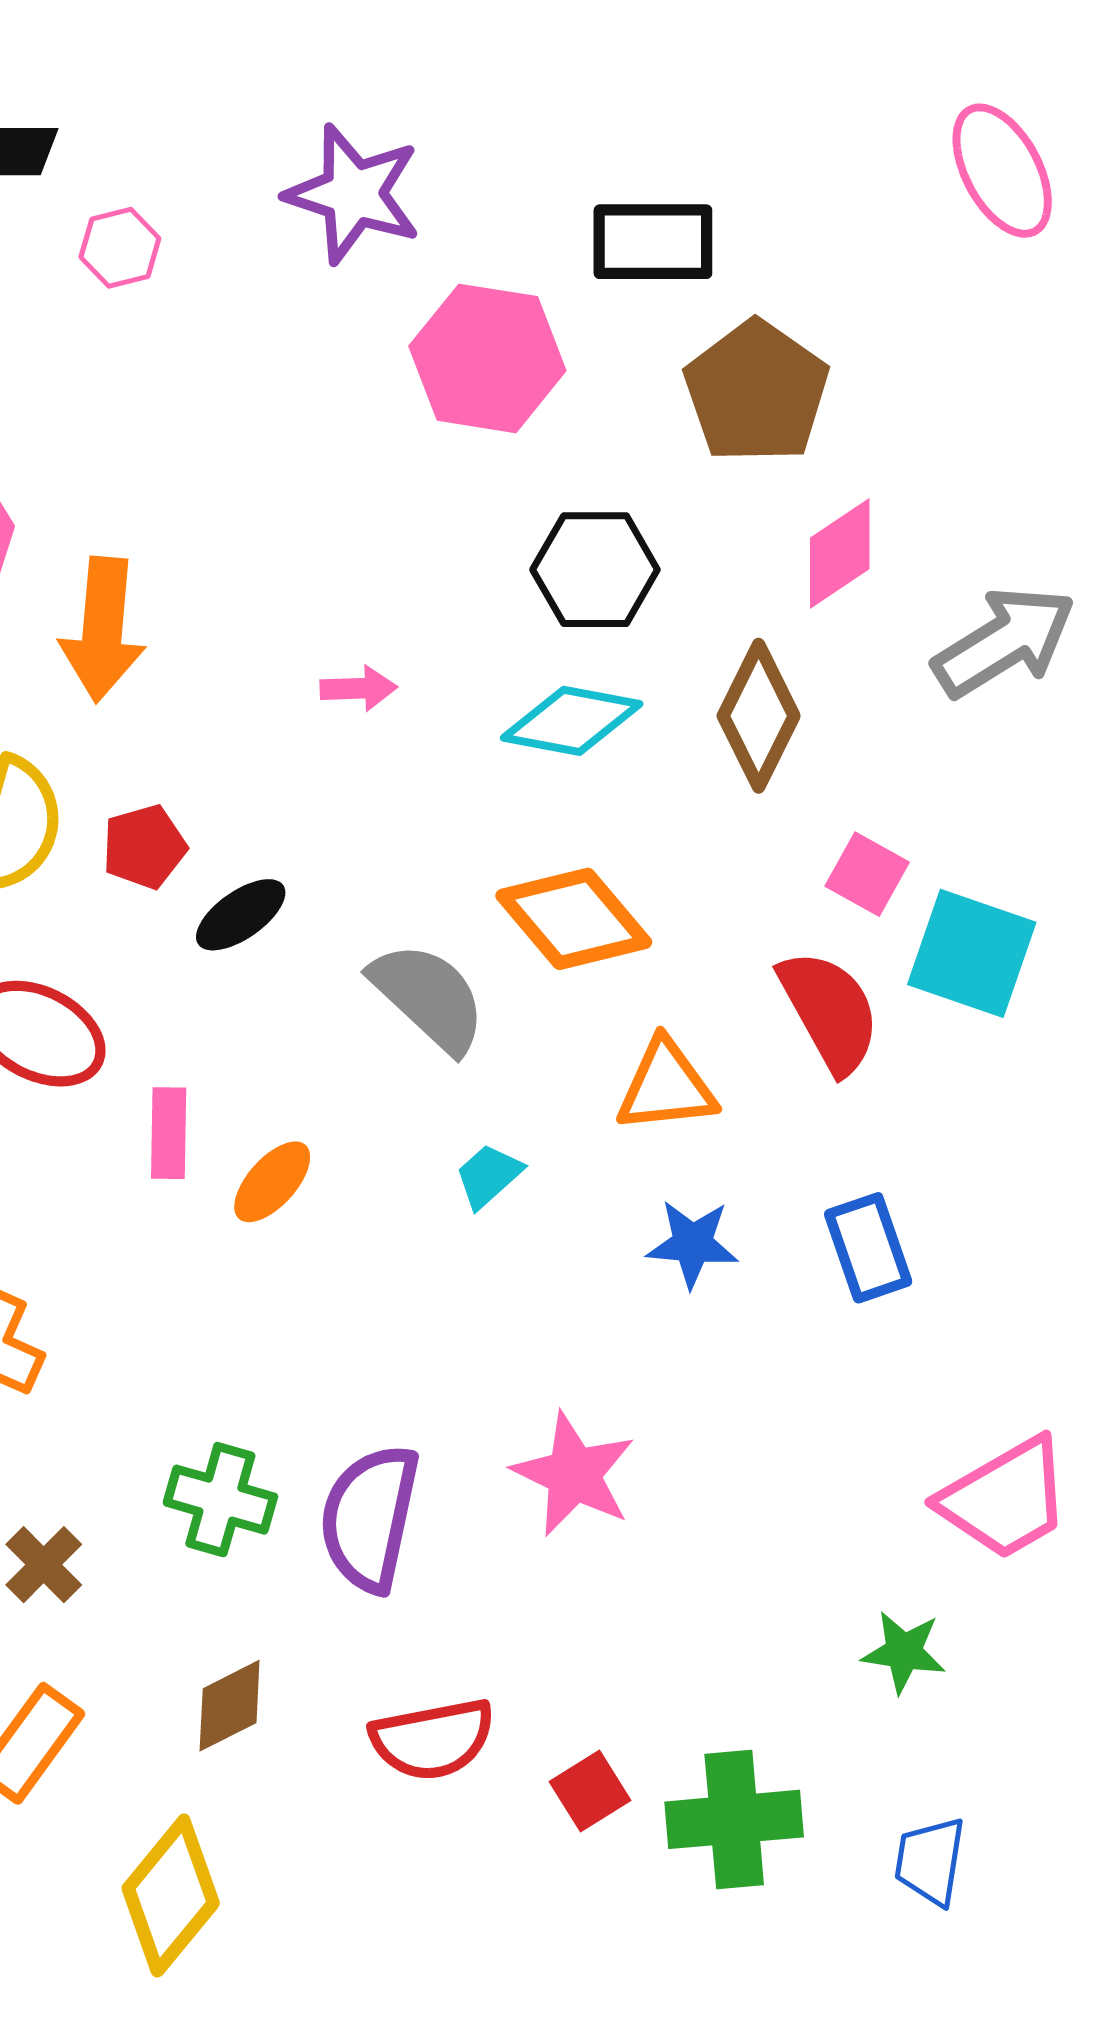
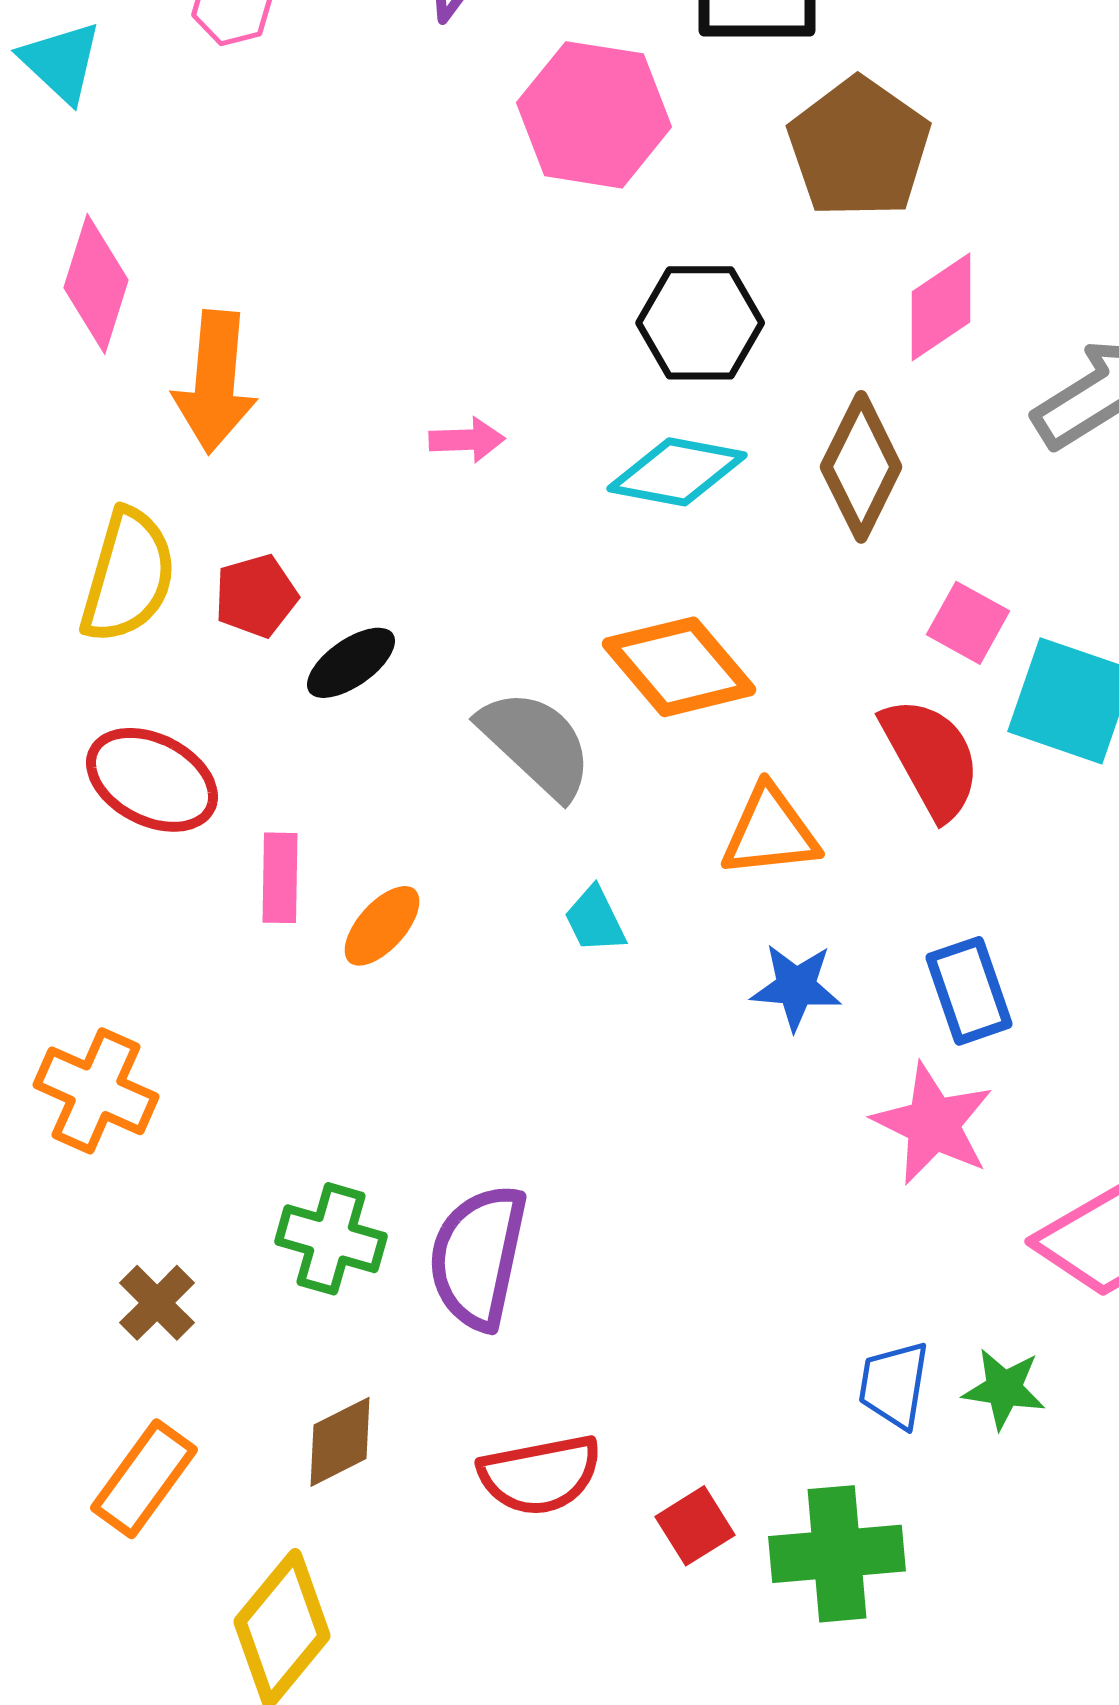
cyan trapezoid: (488, 1176) -> (595, 920), turned -74
pink star: (574, 1474) -> (933, 1124), moved
blue trapezoid: (930, 1861) -> (894, 1385), moved

